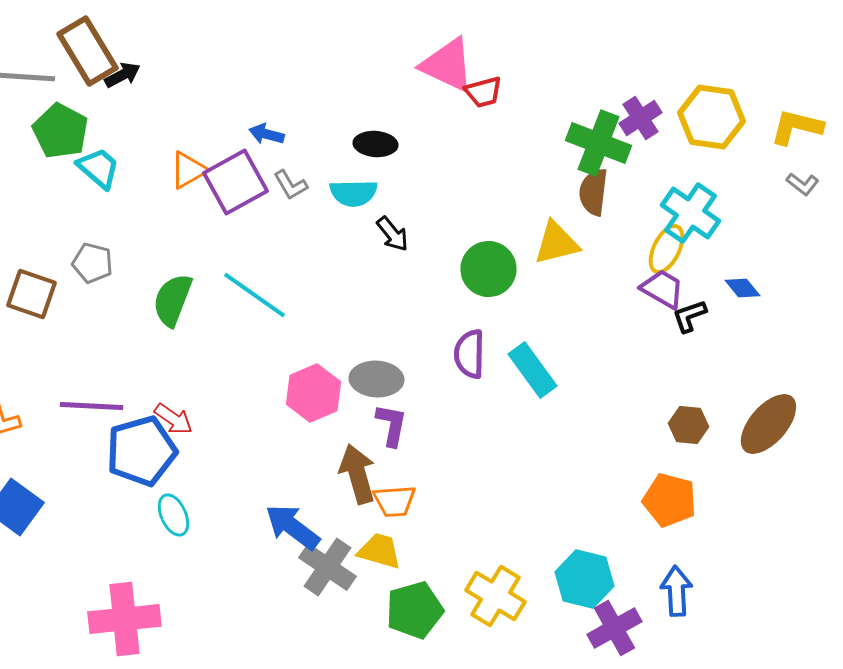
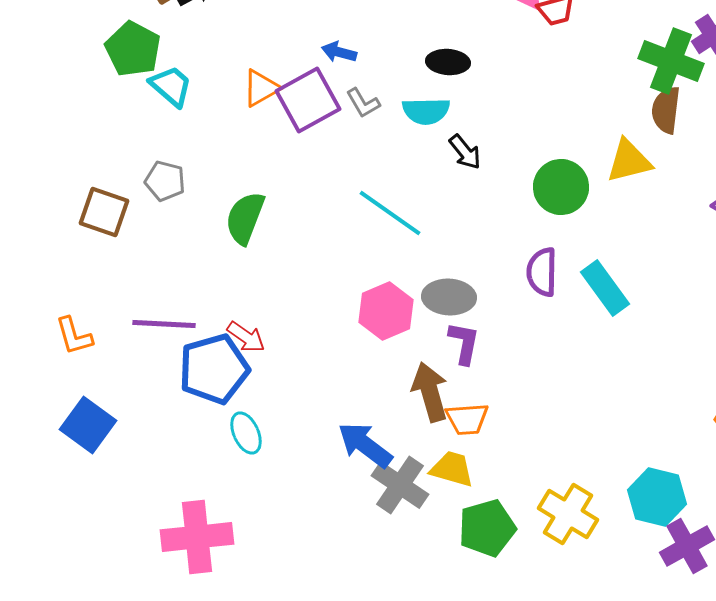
cyan line: (254, 295) -> (390, 213), moved

